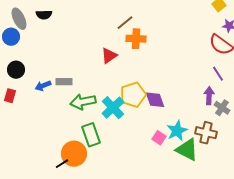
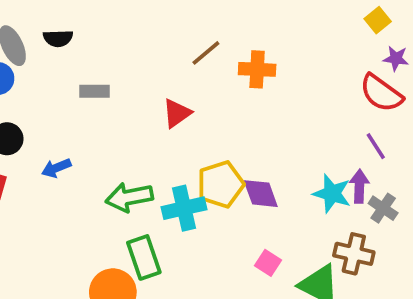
orange cross: (136, 39) -> (257, 69), moved
gray rectangle: (64, 82) -> (95, 91), moved
cyan cross: (113, 108) -> (184, 208), turned 30
cyan star: (177, 131) -> (332, 194), moved, turned -30

